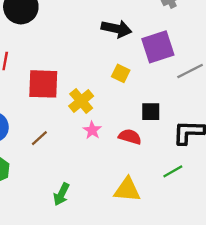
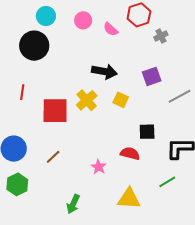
black arrow: (116, 29) -> (104, 72), moved
purple square: (158, 47) -> (152, 76), size x0.7
yellow cross: (81, 101) -> (87, 100), moved
pink star: (92, 130) -> (99, 167), moved

